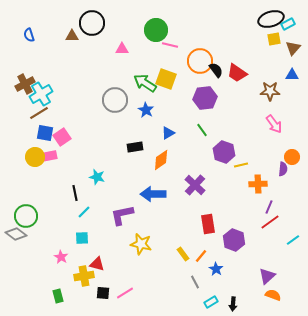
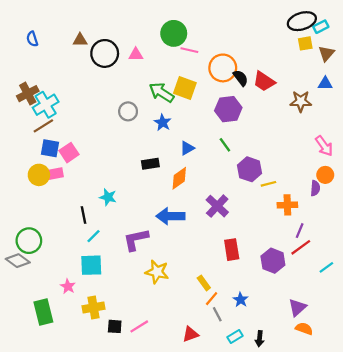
black circle: (92, 23) -> (105, 53), moved
gray circle: (115, 100) -> (128, 111), size x0.7
pink arrow: (274, 124) -> (324, 146), moved
cyan square: (82, 238) -> (91, 265), size x1.5
purple hexagon: (234, 240) -> (273, 261), moved
orange line: (201, 256) -> (212, 299), moved
red triangle: (97, 264) -> (190, 334), moved, turned -35
green rectangle: (58, 296) -> (43, 312), moved, size x1.6

